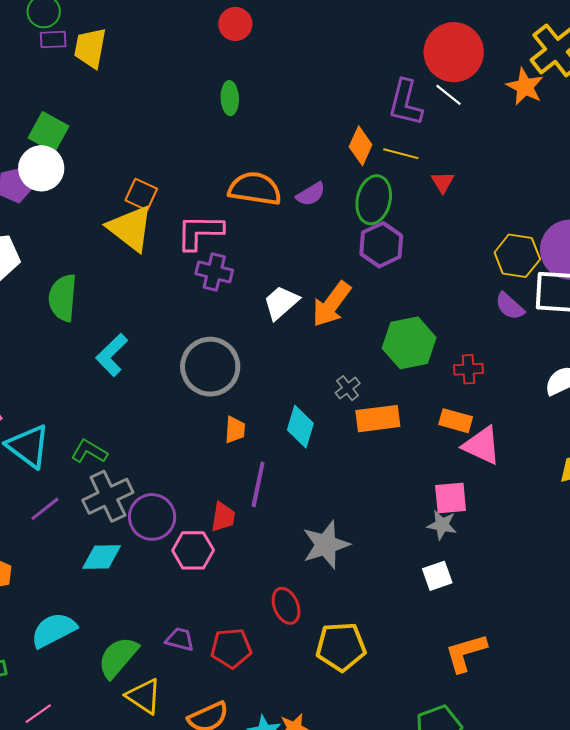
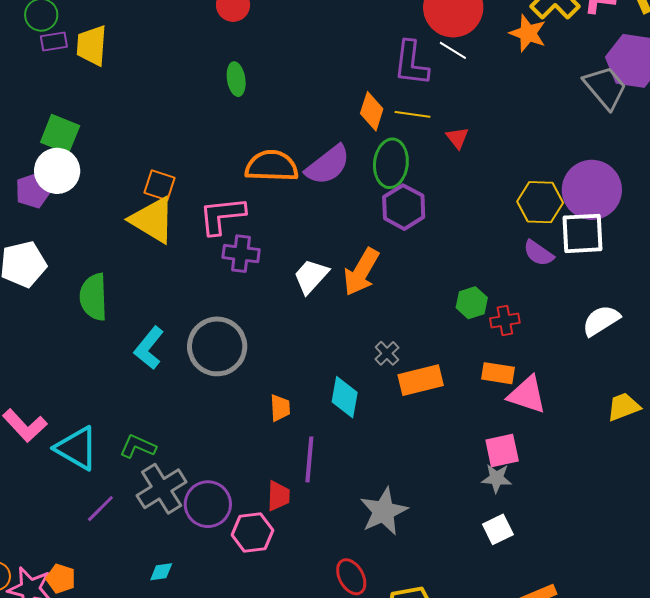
purple semicircle: (311, 194) -> (328, 165), size x1.6
green hexagon: (409, 343) -> (472, 303), moved, size x0.6
gray circle: (210, 367) -> (217, 346), moved
cyan diamond: (102, 557) -> (161, 572), moved, size x0.6

